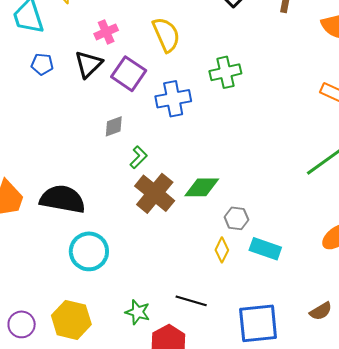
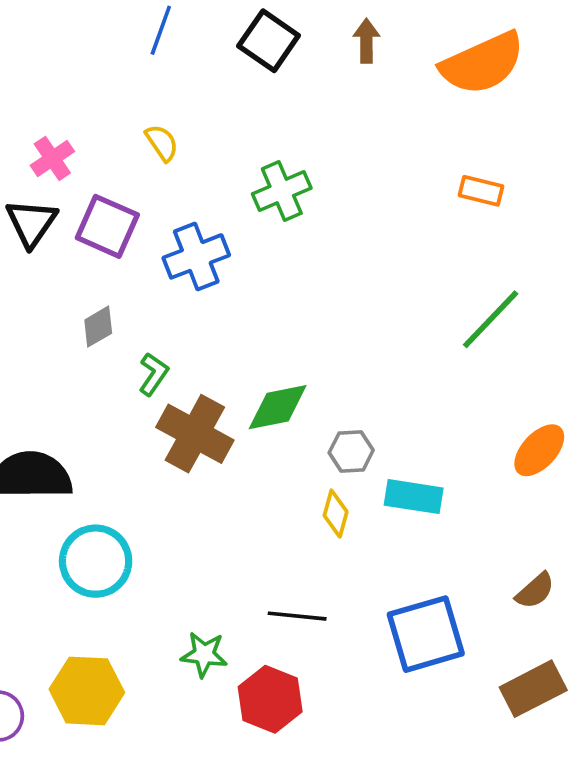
yellow semicircle: (166, 35) -> (162, 143), size x0.6

